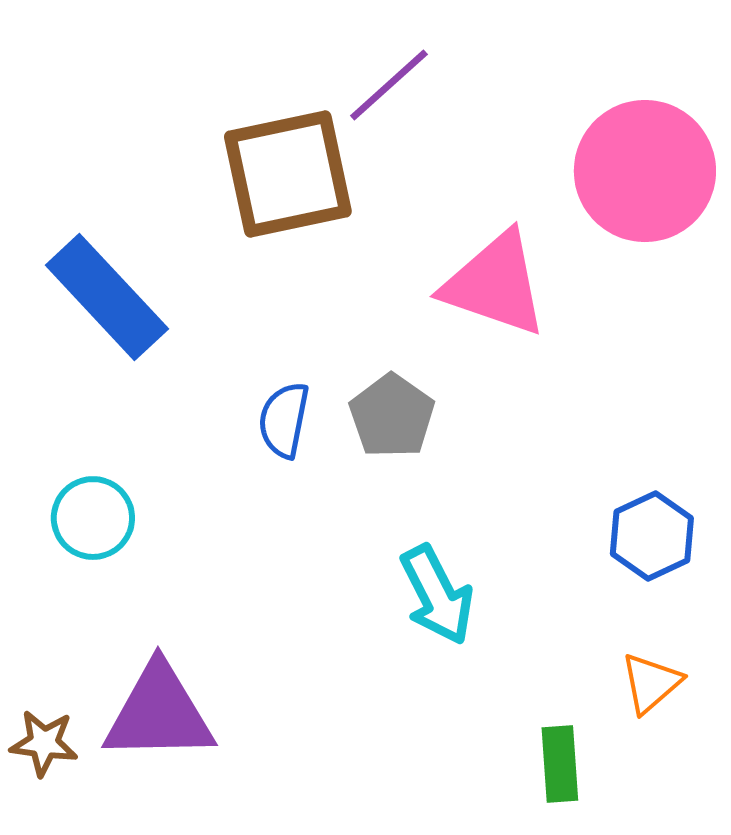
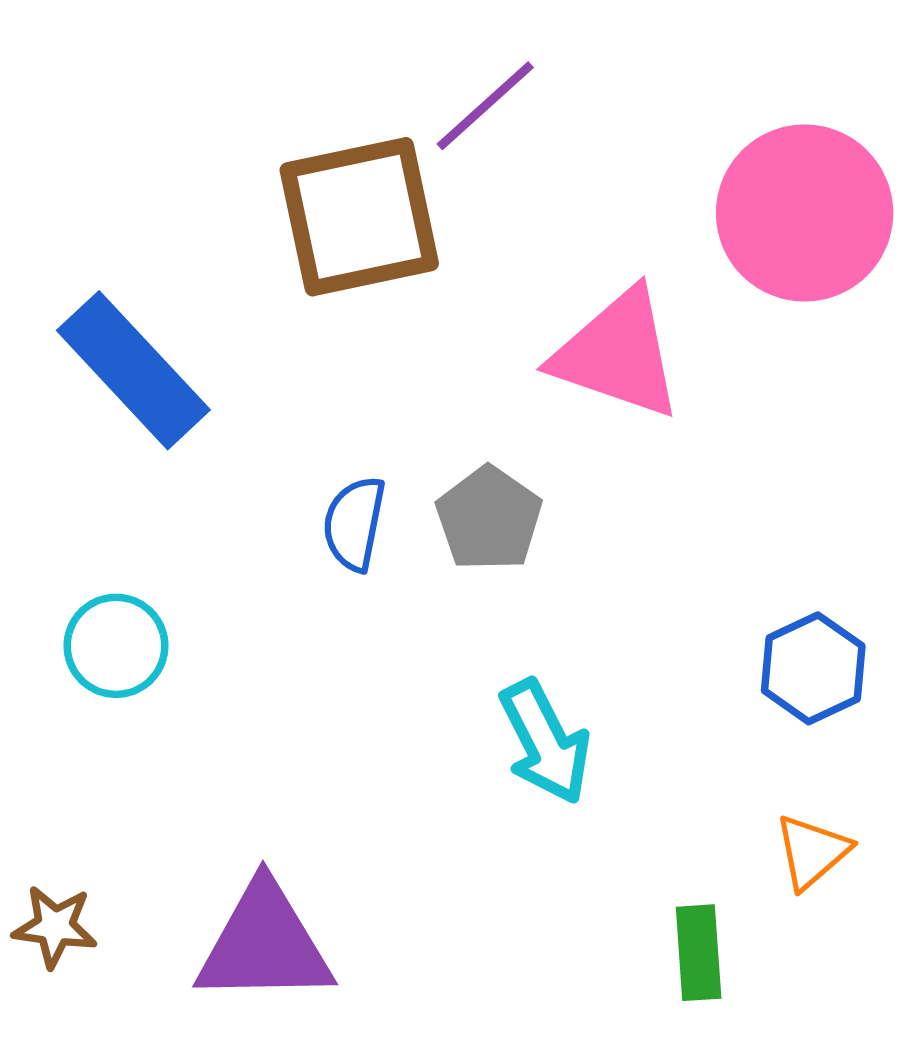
purple triangle: (159, 713) -> (264, 944), moved

